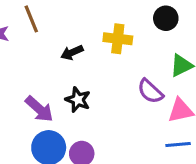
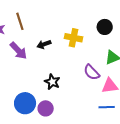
black star: (78, 100) -> (52, 82), moved
purple arrow: (39, 109) -> (18, 51), moved

